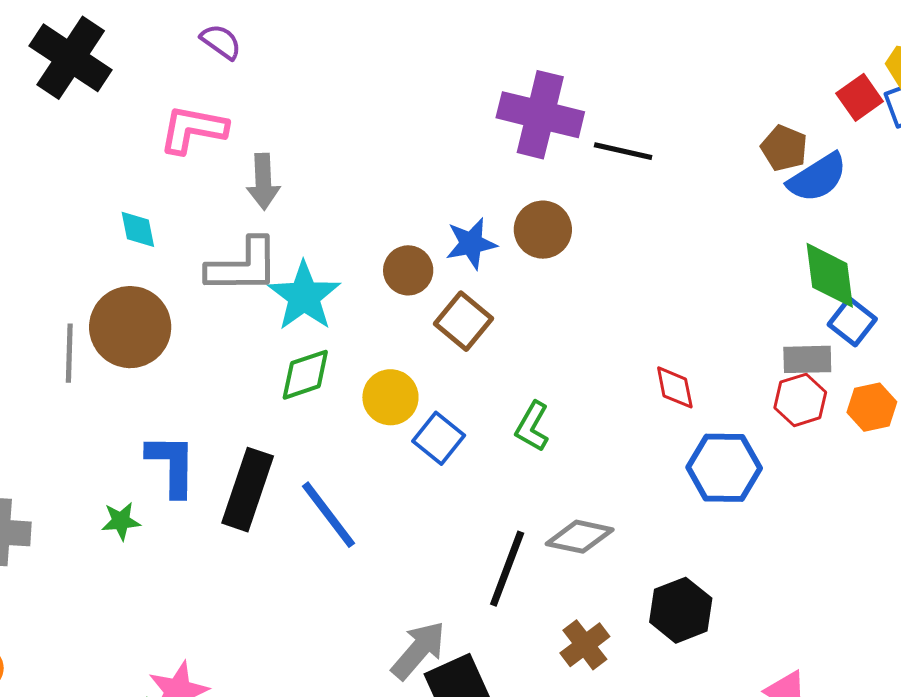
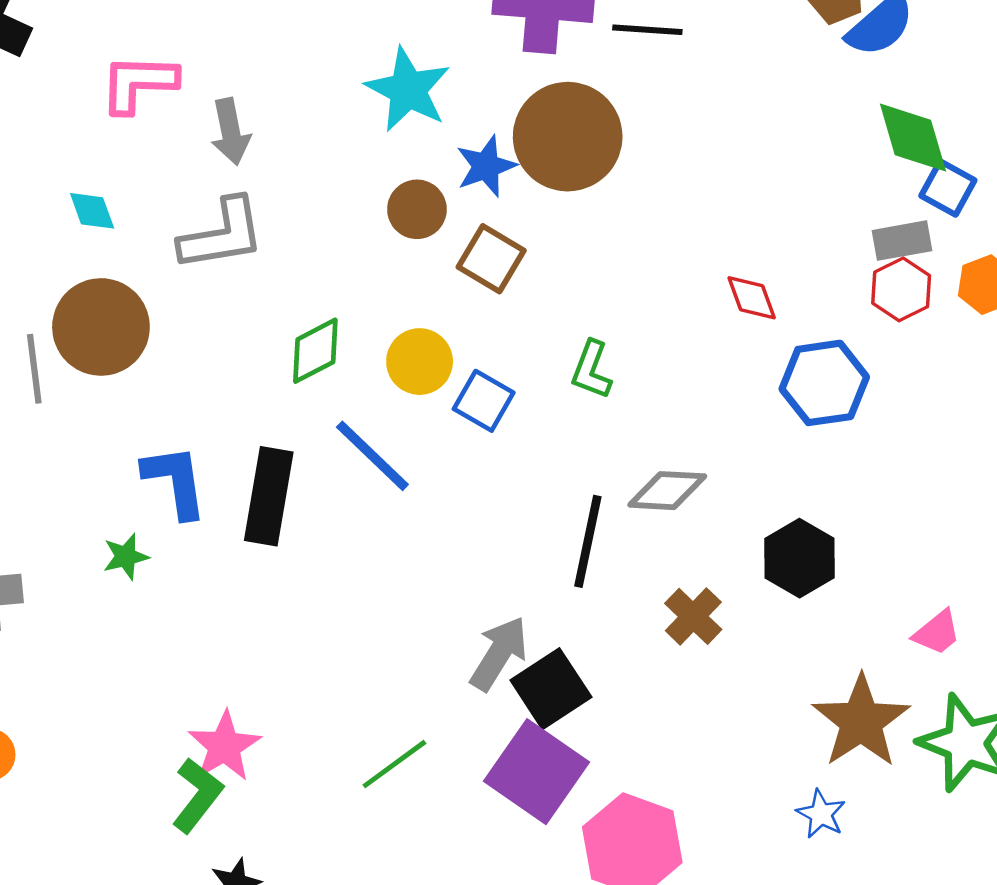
brown circle: (543, 230) -> (568, 137), size x1.6
cyan star: (304, 296) -> (408, 90), moved
blue line: (329, 515) -> (372, 456), moved

